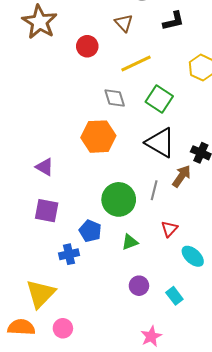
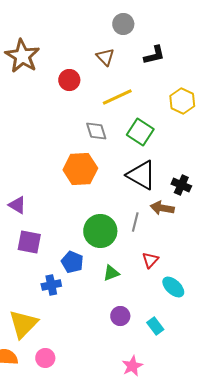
purple triangle: (45, 167) -> (17, 205), moved
brown arrow: (182, 176) -> (162, 208), turned -115

